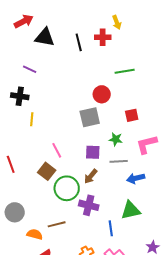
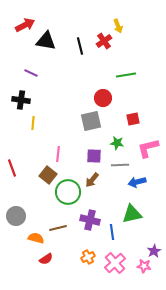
red cross: (103, 37) -> (104, 41), turned -35
pink line: (57, 150) -> (58, 154), turned 35
purple cross: (89, 205) -> (90, 220), moved

